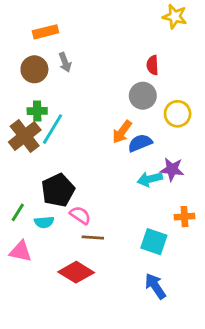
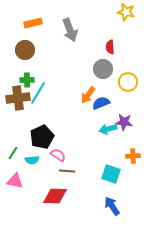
gray arrow: (65, 62) -> (70, 30), moved, size x1.6
brown cross: (25, 136) -> (18, 98), turned 30
red diamond: (76, 272) -> (55, 196), turned -30

